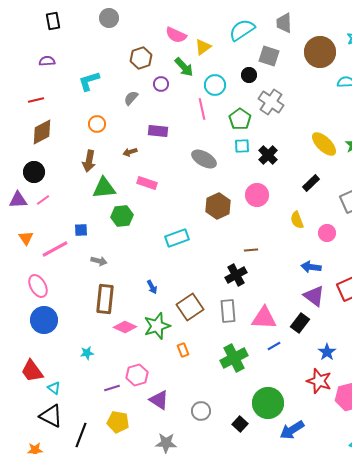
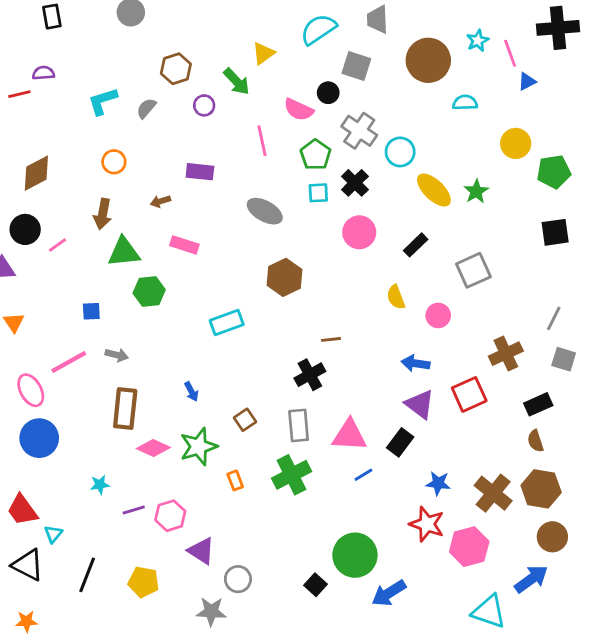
pink semicircle: (176, 35) -> (299, 110), moved
cyan circle: (215, 85) -> (400, 152), moved
gray semicircle: (131, 98) -> (146, 108), moved
red line: (36, 100) -> (19, 94), moved
black cross: (268, 155) -> (355, 183), moved
pink circle: (257, 195) -> (359, 232), moved
pink line: (43, 200) -> (58, 245), moved
pink line: (55, 249) -> (69, 362), moved
brown square: (190, 307) -> (245, 420), size x0.6
blue star: (327, 352) -> (438, 483), turned -30
green cross: (234, 358) -> (292, 475), moved
cyan triangle: (54, 388) -> (53, 534), turned 32
purple line: (112, 388) -> (134, 510), moved
gray circle: (201, 411) -> (238, 579), moved
black triangle: (51, 416) -> (28, 565), moved
black line: (81, 435) -> (87, 575), moved

